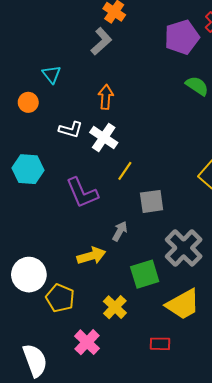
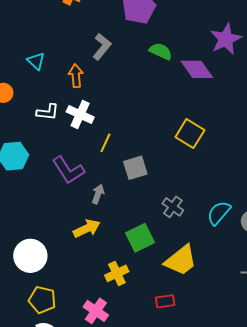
gray L-shape: (101, 41) -> (102, 47), moved
cyan triangle: (52, 74) -> (36, 61), moved
gray arrow: (120, 231) -> (98, 194), moved
gray cross: (184, 248) -> (173, 207), size x0.6
yellow pentagon: (60, 298) -> (42, 300), moved
yellow cross: (115, 307) -> (117, 273), turned 30

